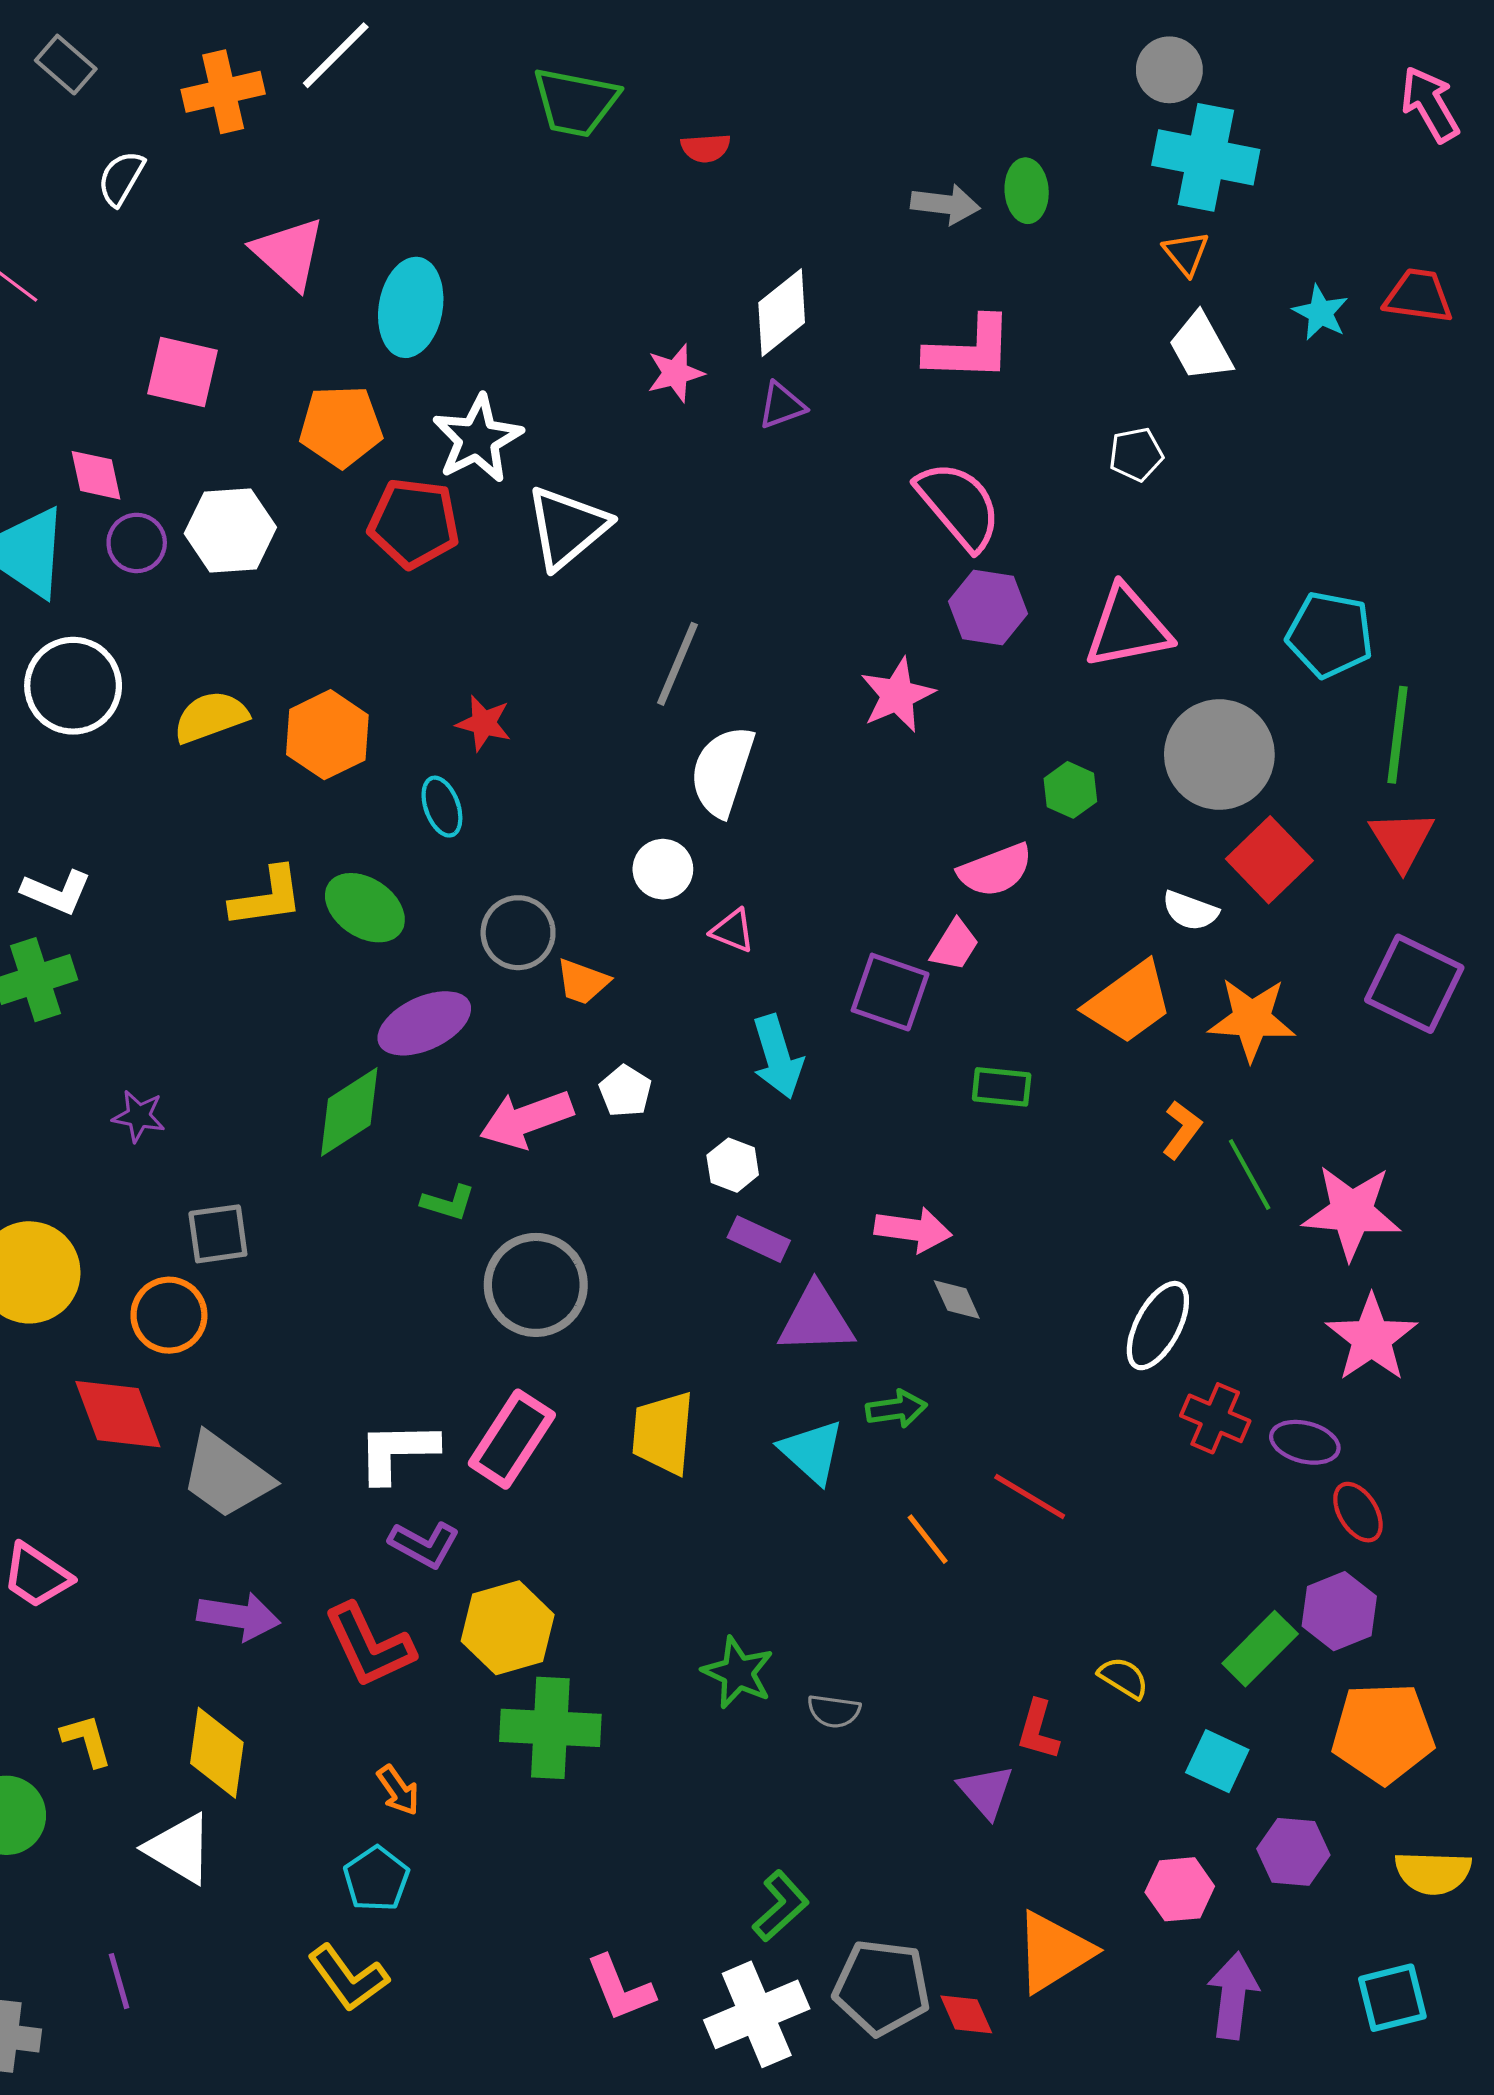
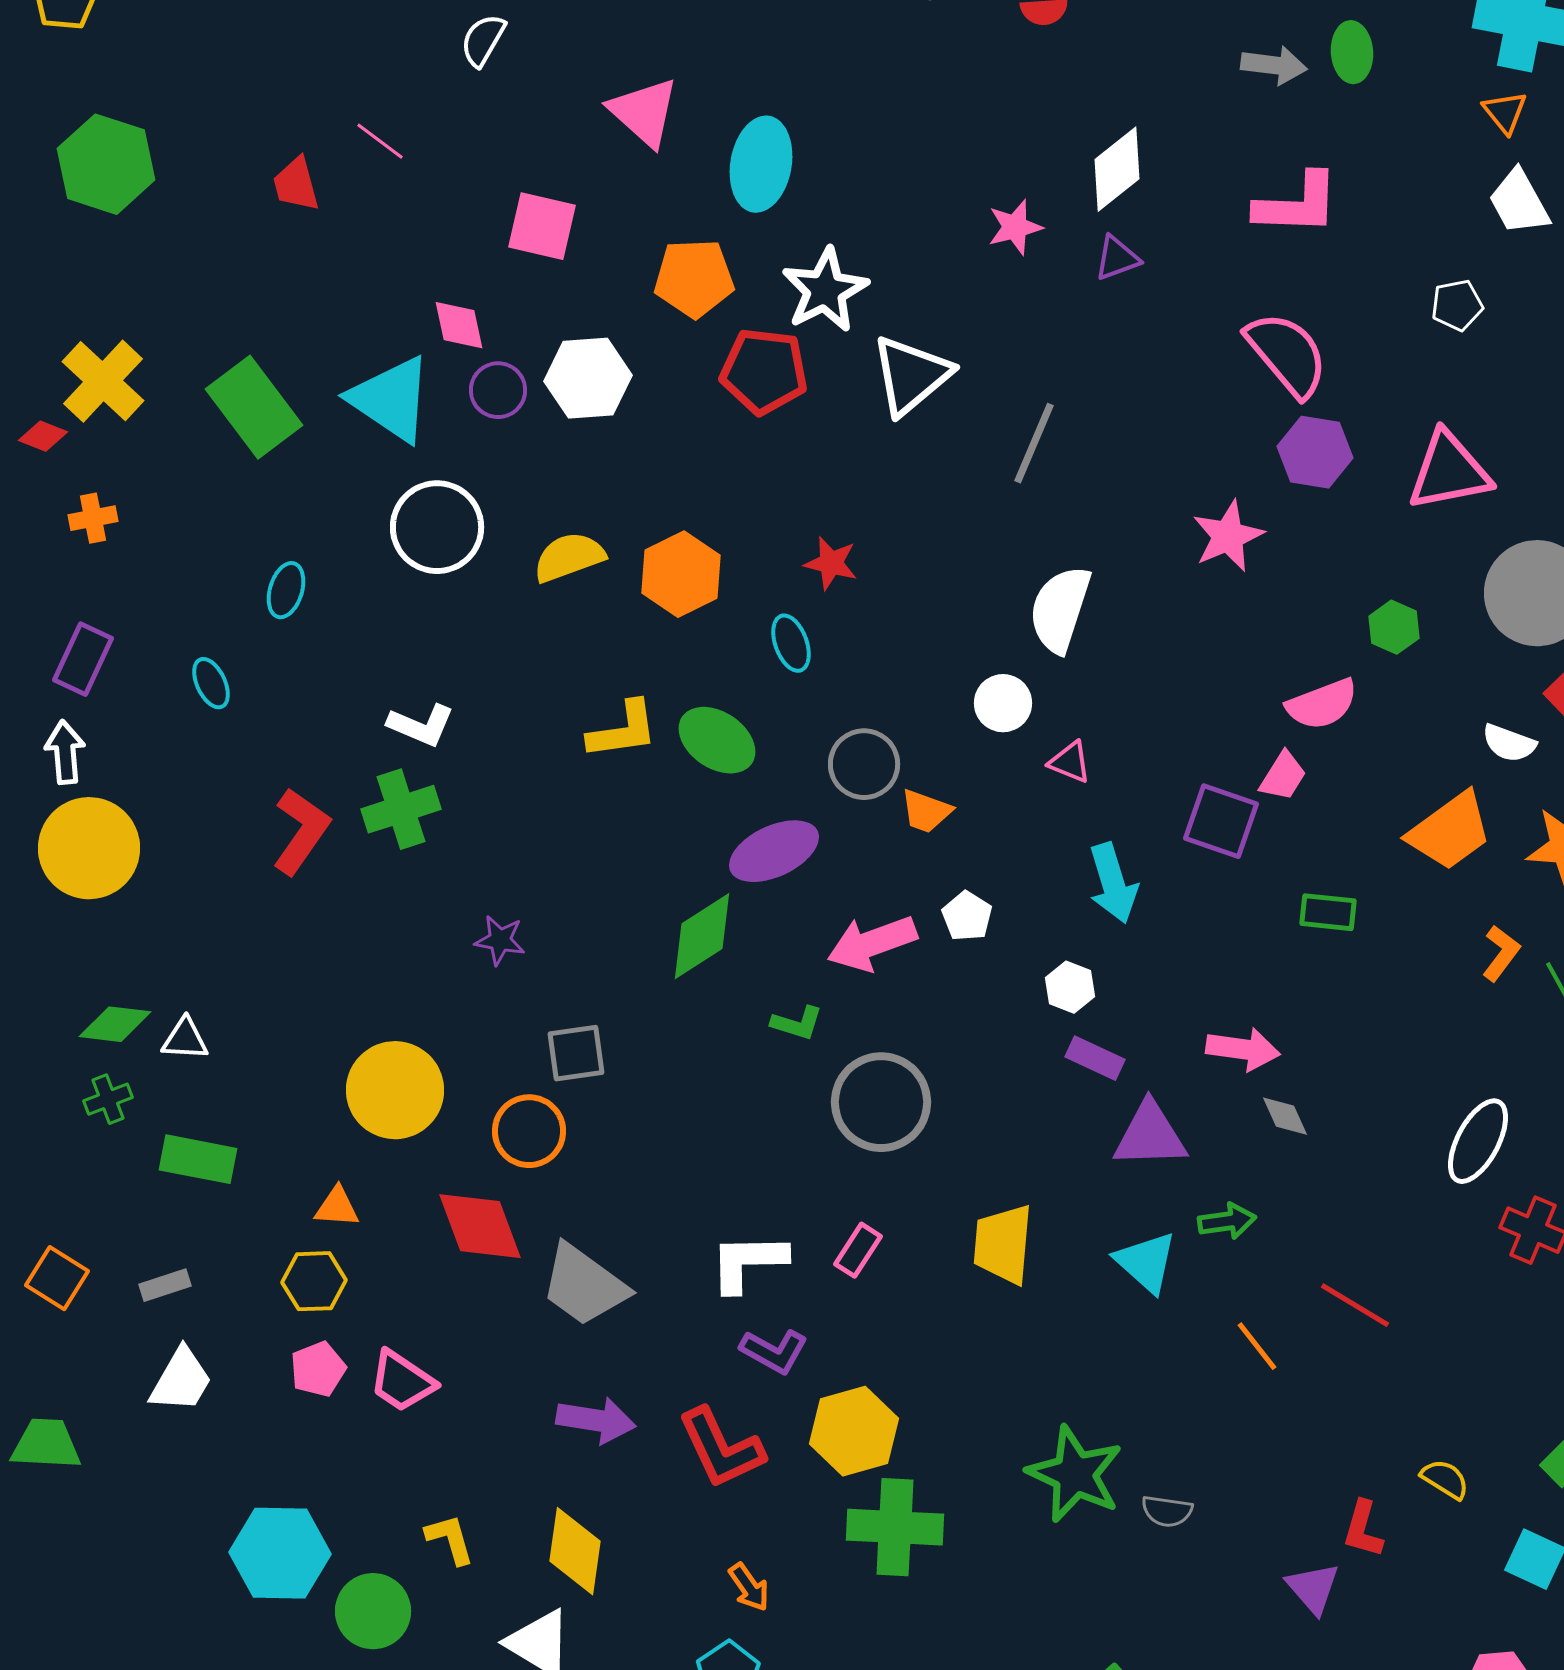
gray line: (677, 664) -> (1034, 443), moved
pink rectangle: (512, 1439) -> (858, 1250), size x0.6
green star: (738, 1673) -> (1075, 1474), size x1.4

